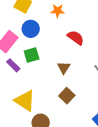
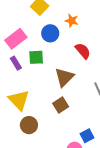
blue circle: (31, 29) -> (50, 33), moved
brown triangle: (64, 68) -> (64, 77), size x1.5

